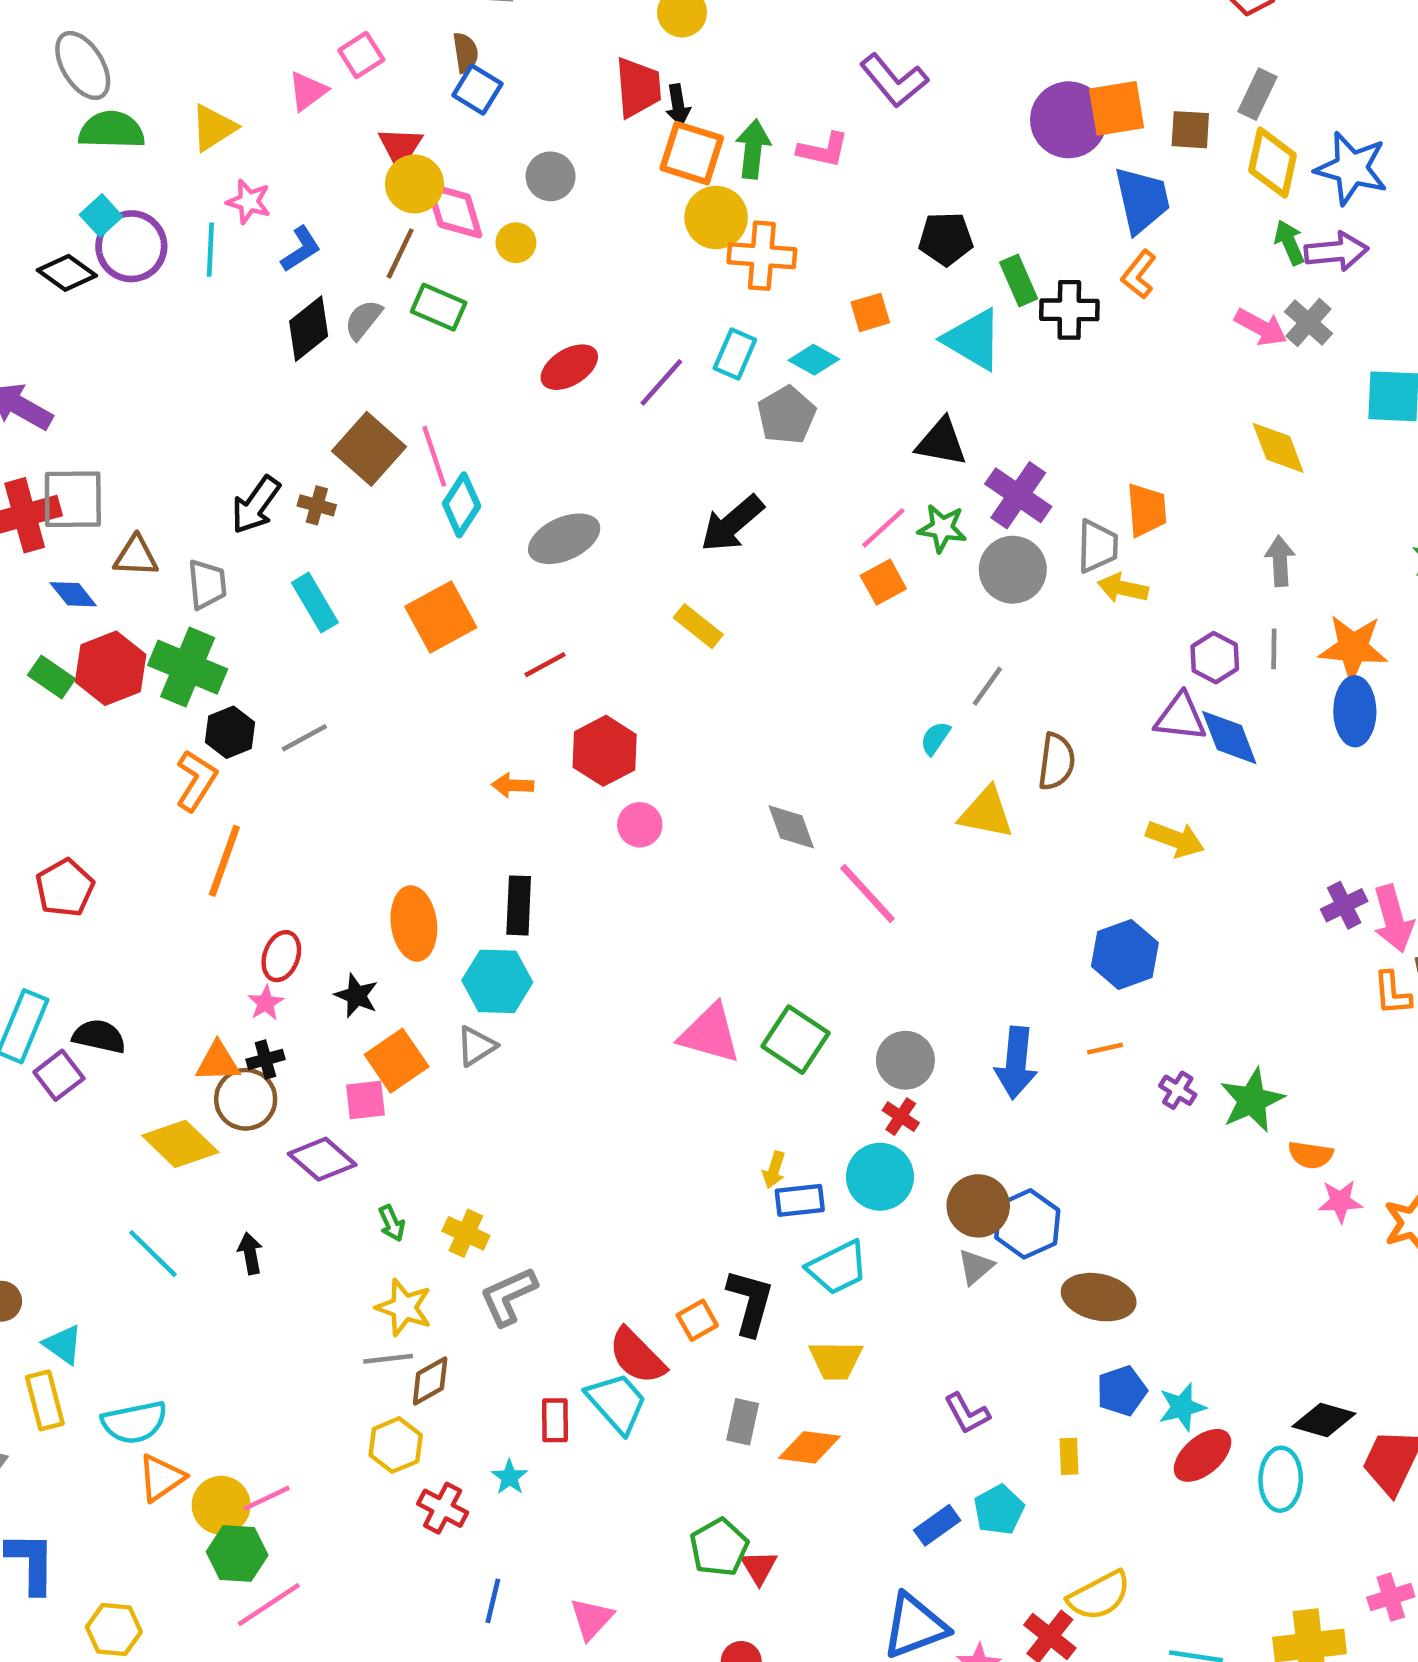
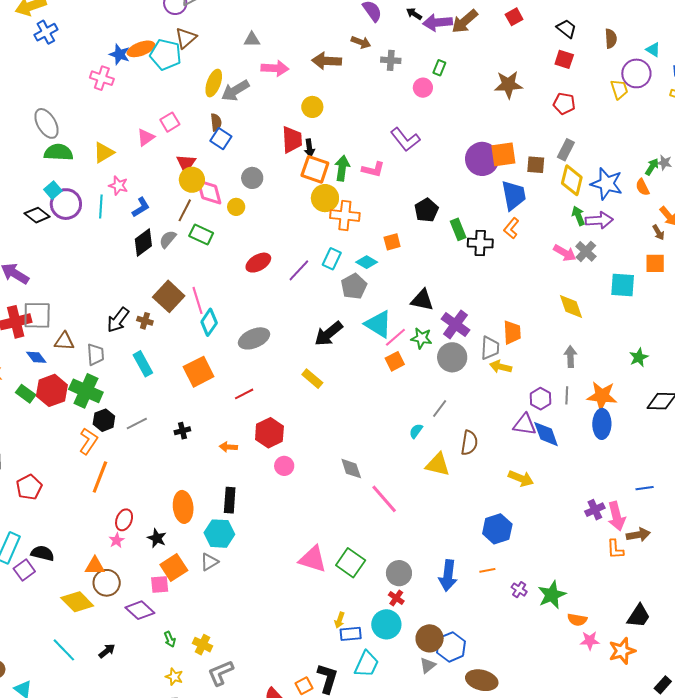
black pentagon: (946, 239) -> (426, 210), turned -30
cyan triangle: (973, 340) -> (378, 324), moved
black cross: (265, 1059) -> (182, 431), moved
black arrow: (250, 1253) -> (107, 651), turned 60
cyan trapezoid: (838, 1268) -> (367, 664), turned -40
yellow star: (404, 1307) -> (174, 677), size x0.7

